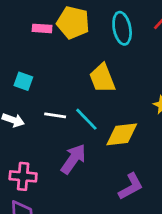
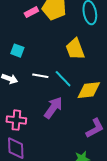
pink rectangle: (42, 28) -> (31, 12), turned -32

